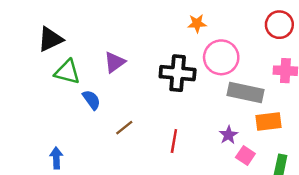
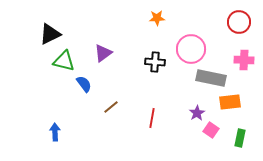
orange star: (197, 23) -> (157, 18), moved
black cross: (178, 73) -> (155, 62), size x0.7

